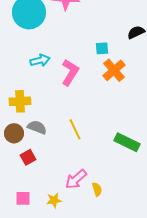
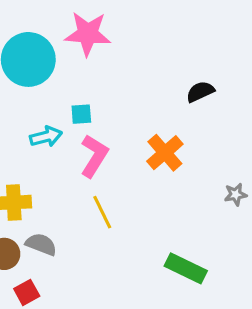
cyan square: (102, 48) -> (81, 114), moved
yellow line: (75, 129) -> (102, 212), moved

